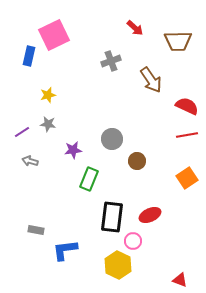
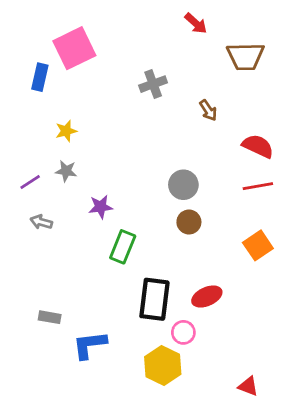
red arrow: (135, 28) -> (196, 23), moved
brown arrow: (151, 80) -> (208, 110), size x0.6
gray circle: (112, 139) -> (183, 185), moved

